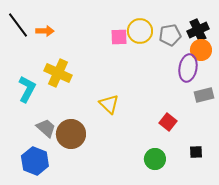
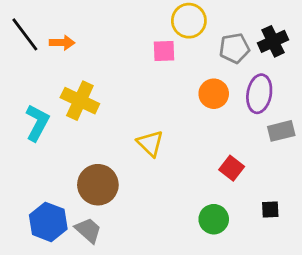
yellow circle: (140, 31) -> (189, 21), moved
orange circle: (201, 50) -> (214, 94), moved
gray trapezoid: (46, 128) -> (88, 230), moved

